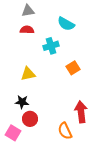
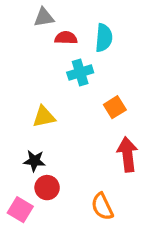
cyan semicircle: (66, 24) -> (104, 38), turned -114
red semicircle: (27, 30) -> (66, 38), moved
red arrow: (81, 112) -> (127, 154), moved

